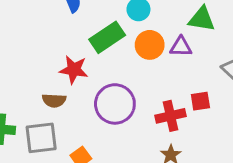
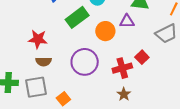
orange circle: (150, 45) -> (105, 31), moved
red star: (74, 70) -> (38, 39), moved
red square: (200, 101) -> (142, 57), turned -32

